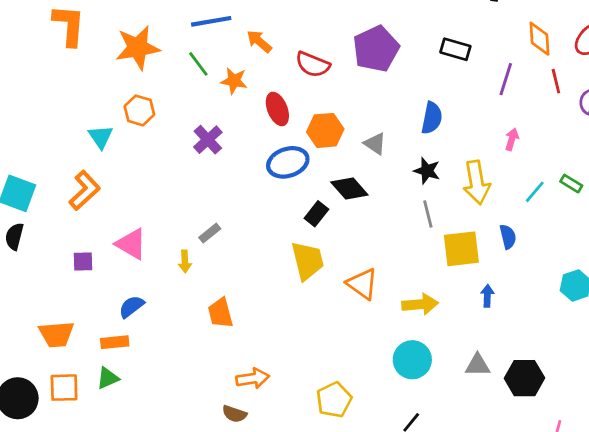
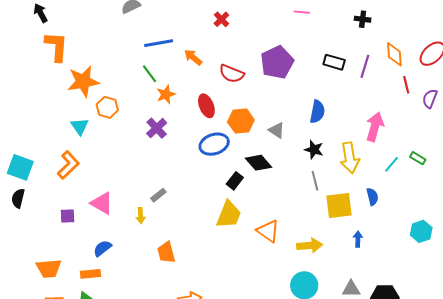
orange star: (138, 48) -> (83, 81), moved
purple line: (506, 79) -> (365, 66), moved
orange star: (234, 81) -> (166, 94), moved, turned -30
pink arrow: (512, 139) -> (375, 127), size x1.8
yellow trapezoid: (308, 261) -> (229, 215), turned 36

